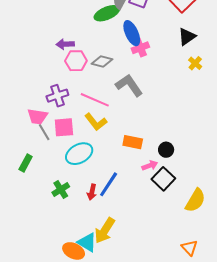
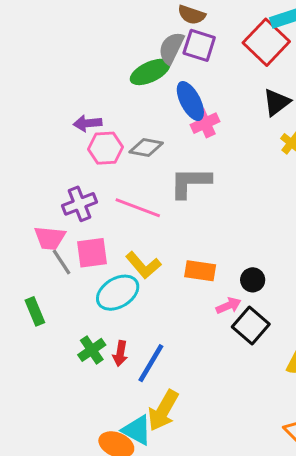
gray L-shape: (129, 85) -> (190, 182), turned -52
yellow L-shape: (96, 122) -> (143, 265), moved
green rectangle: (26, 163) -> (35, 311), turned -48
blue line: (109, 184) -> (151, 363), moved
red arrow: (92, 192) -> (120, 353), moved

